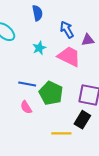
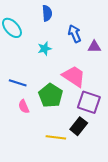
pink trapezoid: (69, 57) -> (74, 76), moved
blue line: (27, 84) -> (18, 83), moved

